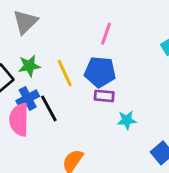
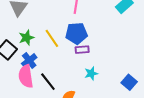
black line: (49, 108) -> (48, 82), moved
cyan star: (127, 120) -> (91, 73), moved

